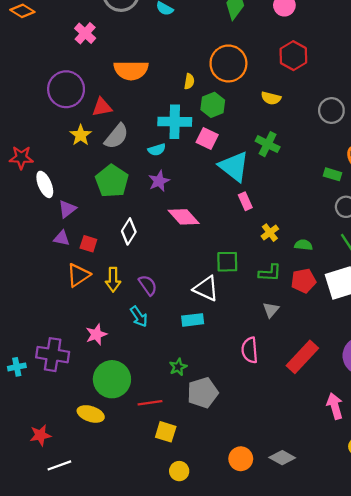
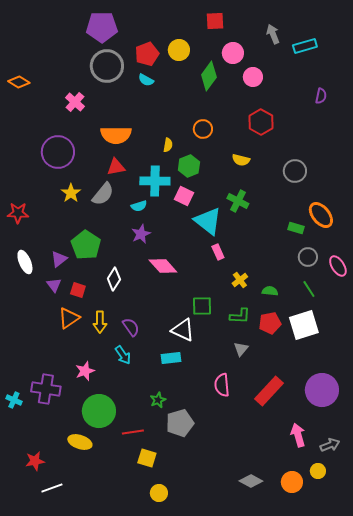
orange circle: (228, 63) -> (203, 129), size x0.6
red triangle: (102, 107) -> (116, 167), moved
green pentagon: (112, 181) -> (86, 245), moved
white ellipse: (45, 184) -> (25, 262), moved
purple triangle: (62, 238) -> (54, 285), turned 42
cyan cross: (17, 367) -> (14, 400), turned 35
orange circle: (241, 459) -> (292, 482), moved

